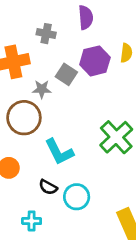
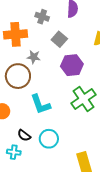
purple hexagon: (95, 61) -> (72, 65), moved
gray square: (66, 74) -> (59, 39), moved
black semicircle: (48, 187) -> (24, 135), moved

